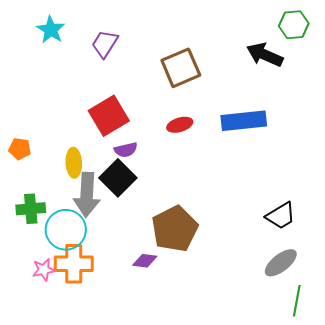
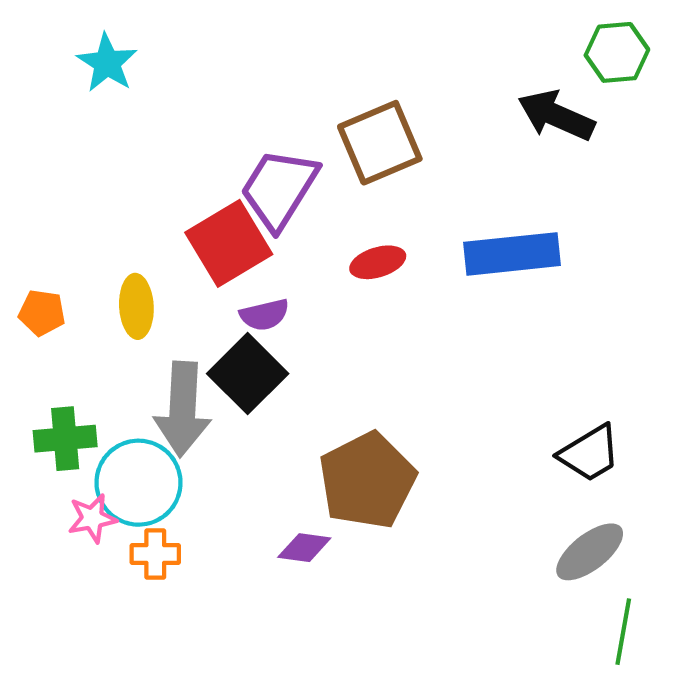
purple trapezoid: (105, 44) -> (279, 189), moved, size x1.4
yellow ellipse: (74, 163) -> (136, 306), moved
orange cross: (74, 264) -> (155, 554), size x0.6
pink star: (44, 270) -> (92, 518), moved

